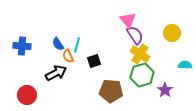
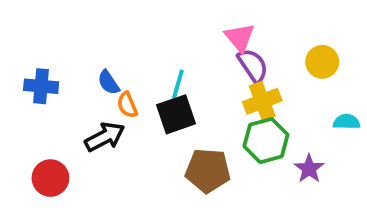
cyan line: (77, 45) -> (178, 84), moved
yellow cross: (140, 54) -> (262, 101), turned 36
black square: (94, 61) -> (176, 114), size x1.5

